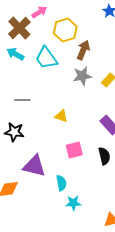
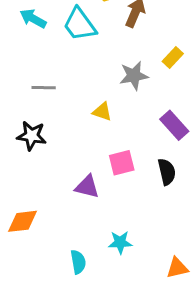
gray star: (82, 76) -> (134, 76), moved
purple triangle: (34, 166) -> (87, 187), moved, size x0.7
cyan semicircle: (61, 183) -> (78, 262), moved

